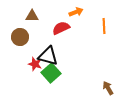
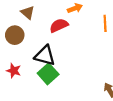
brown triangle: (32, 16) -> (28, 13), turned 40
red star: (35, 64) -> (14, 71), moved

